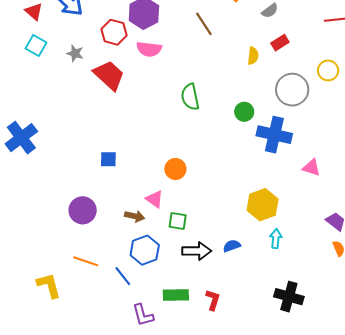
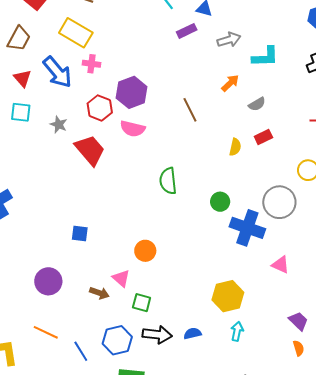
cyan square: (36, 45) -> (21, 112), turned -30
gray circle: (292, 90) -> (279, 202), moved
blue hexagon: (145, 250) -> (117, 340), moved

